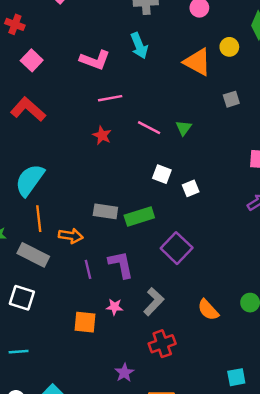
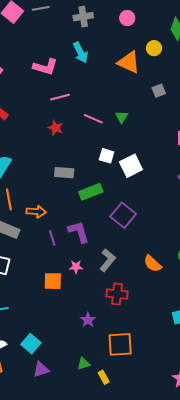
white square: (191, 188) -> (131, 166), size x1.6
gray rectangle: (105, 211) -> (64, 173), moved
red cross: (162, 344) -> (117, 294), turned 30

